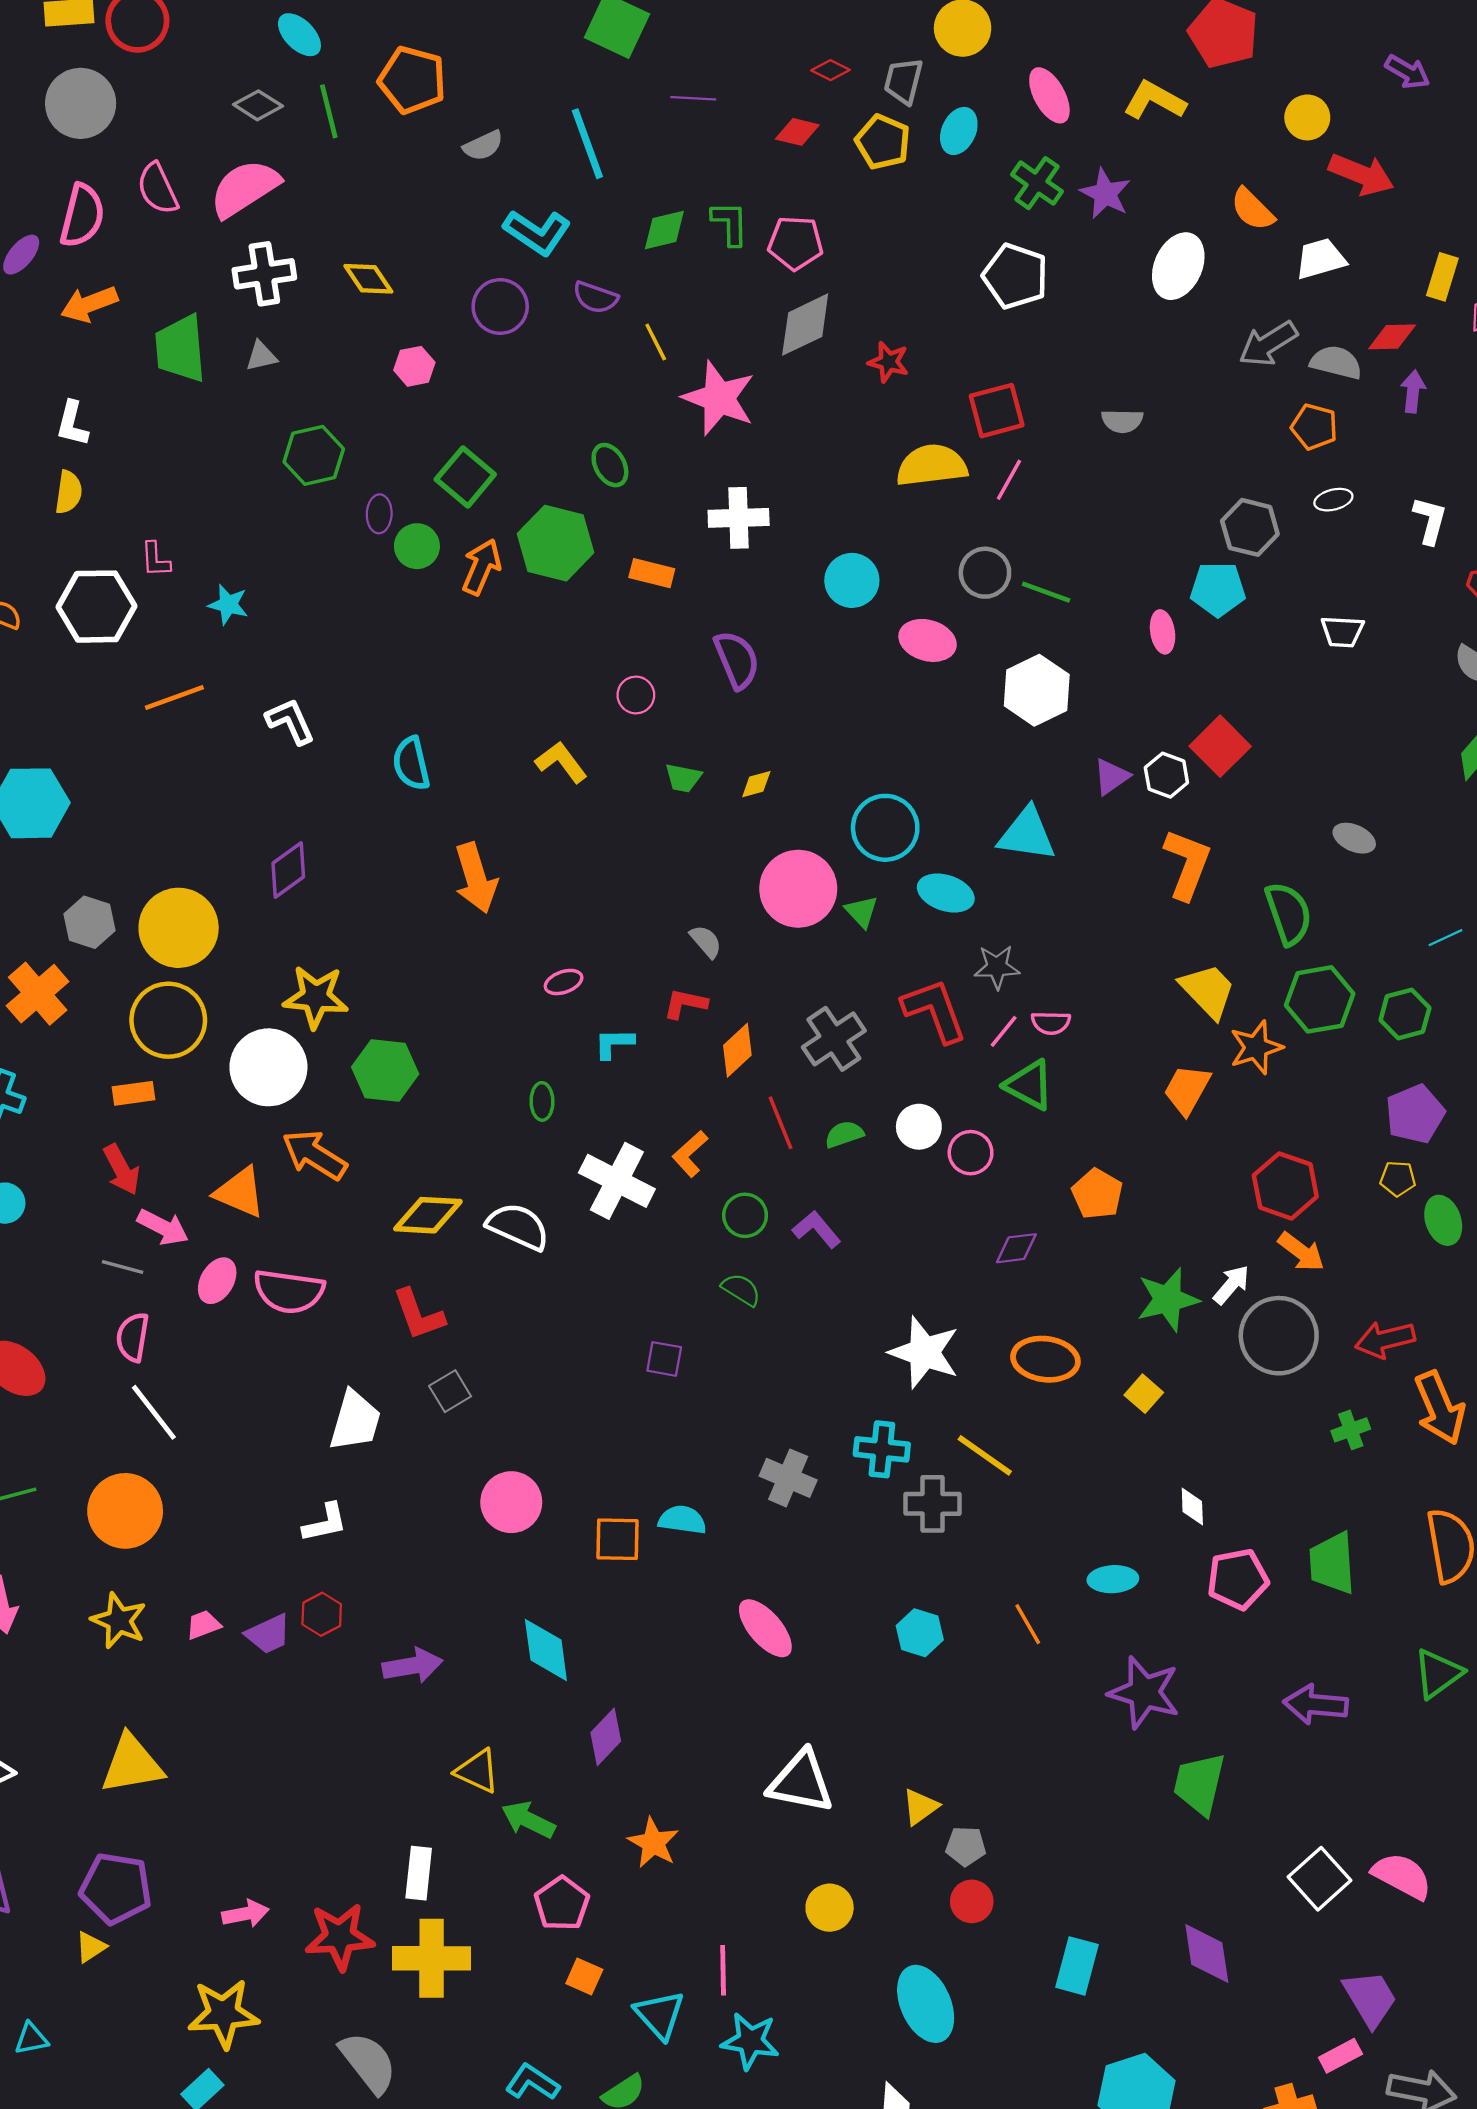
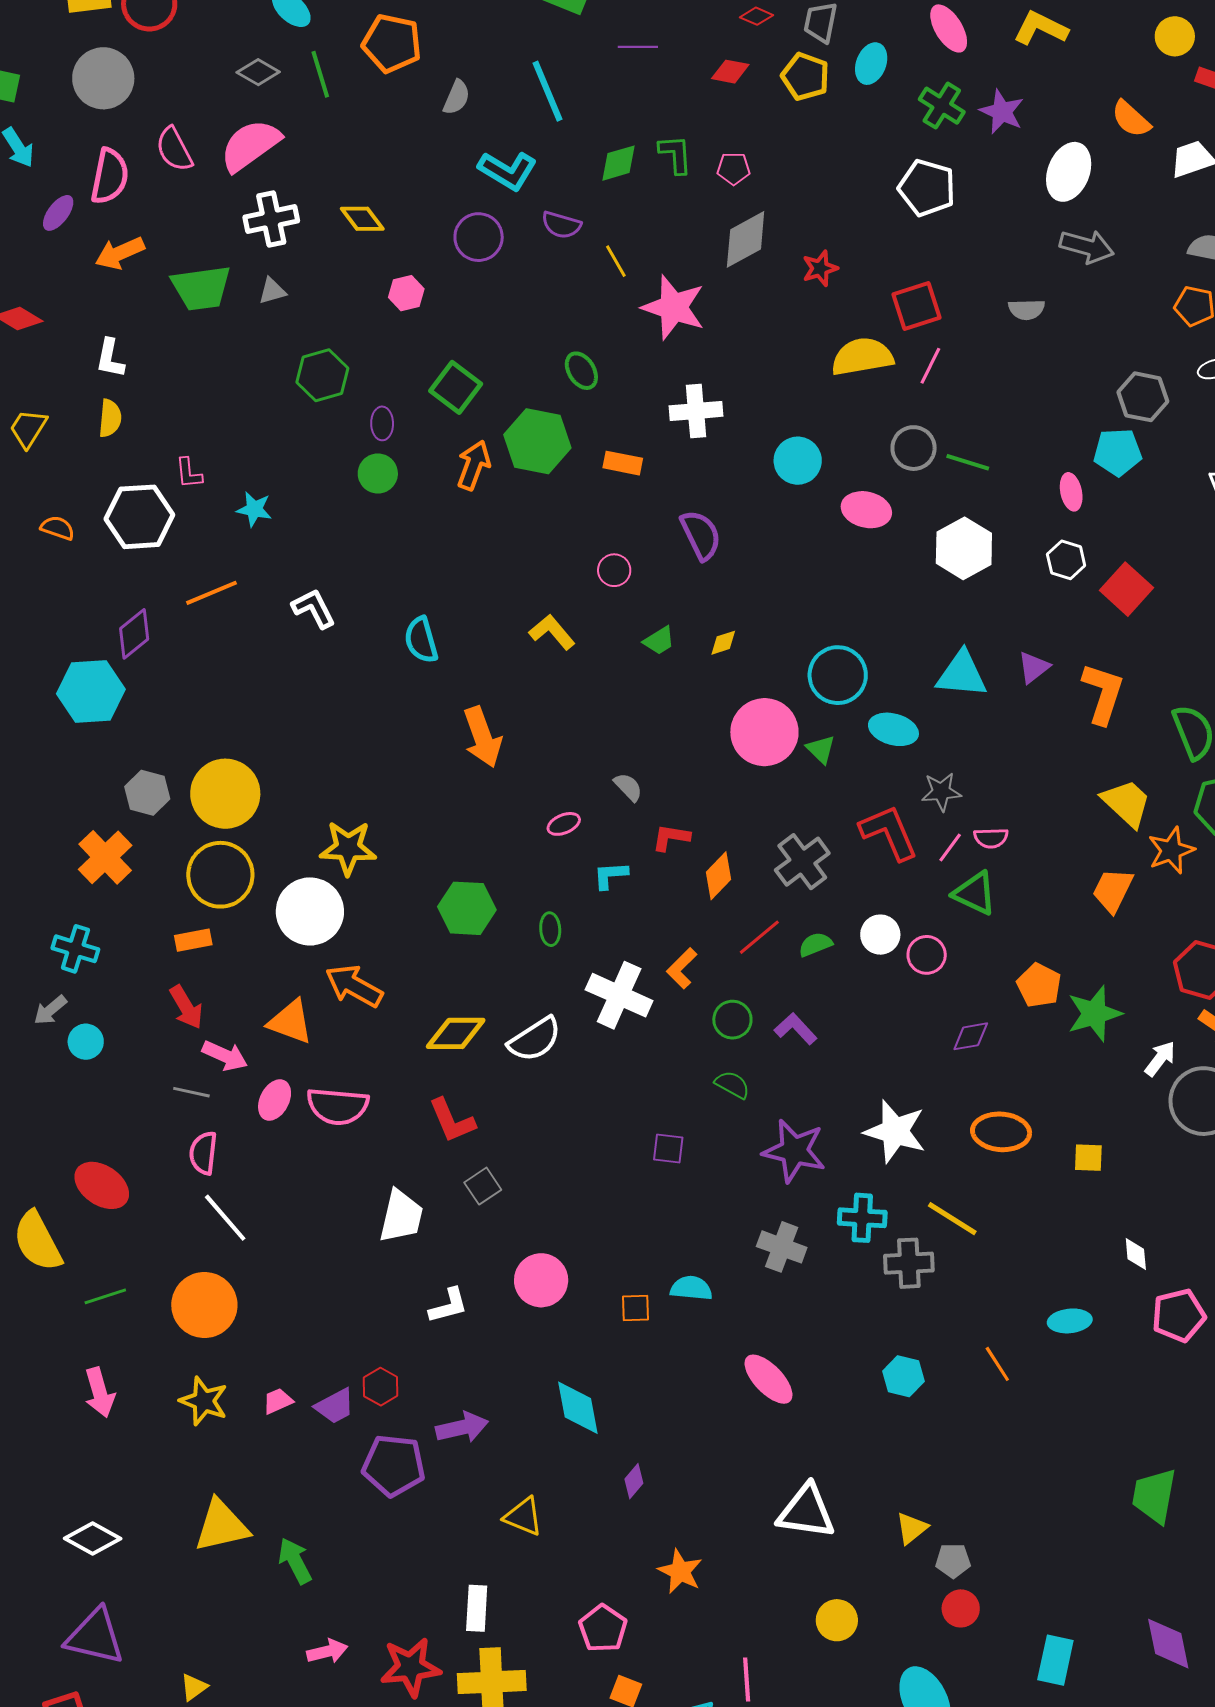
gray semicircle: (483, 146) -> (457, 97), turned -39
pink pentagon: (796, 243) -> (734, 169), size x0.7
gray arrow: (1268, 344) -> (1087, 247), moved, turned -130
green trapezoid: (180, 349) -> (201, 288), turned -90
red star: (889, 362) -> (820, 268), turned -30
green circle: (417, 546) -> (378, 473), moved
white hexagon: (1166, 775) -> (1066, 560), moved
purple triangle: (1111, 777) -> (1034, 667), moved
green trapezoid: (683, 778) -> (659, 641), turned -40
purple diamond: (288, 870) -> (134, 634), moved
gray semicircle: (706, 941) -> (628, 787), moved
green hexagon: (385, 1070) -> (467, 908), moved
red line: (780, 1123) -> (759, 937), turned 75
white semicircle: (518, 1226) -> (535, 1039), turned 126
green star: (1168, 1300) -> (1094, 1014), moved
yellow square: (1144, 1394) -> (1088, 1158), turned -36
white L-shape: (325, 1523) -> (448, 1306), moved
orange square: (618, 1539) -> (635, 1308), size x0.7
purple star: (1144, 1693) -> (794, 1151), moved
purple diamond: (606, 1737) -> (634, 1481), size x0.7
green arrow: (528, 1820) -> (295, 1561), moved, turned 39
purple pentagon: (116, 1888) -> (394, 1465), moved

